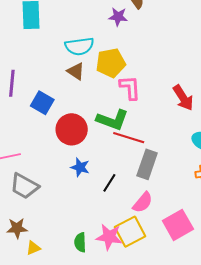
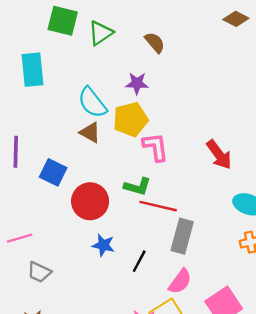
purple star: (118, 17) -> (137, 83), moved
cyan semicircle: (79, 46) -> (92, 103), turned 64
green L-shape: (112, 120) -> (137, 186), size x0.7
gray trapezoid: (24, 186) -> (39, 272), size x0.7

